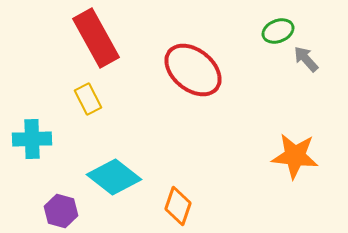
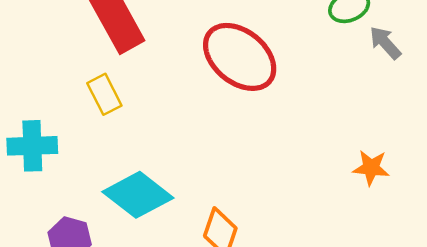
orange star: (295, 156) -> (371, 168), size x0.6

